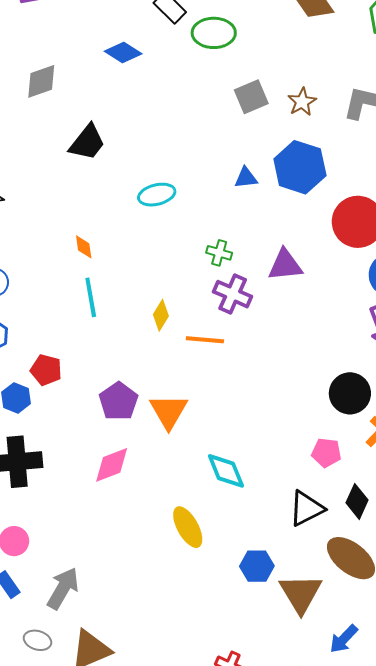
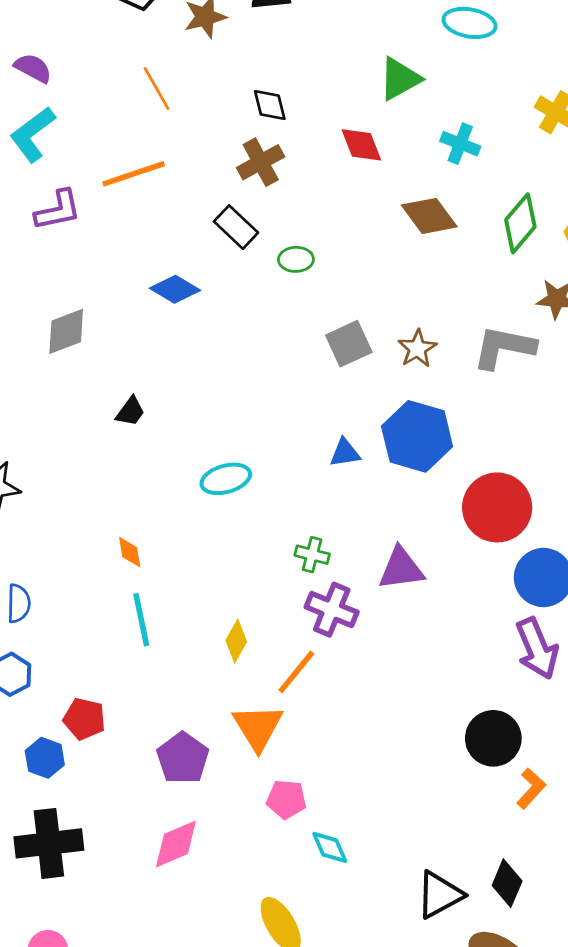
green ellipse: (214, 33) -> (296, 259), size x0.6
black trapezoid: (87, 142) -> (130, 412), size x0.6
orange line: (205, 340) -> (296, 672), turned -54
orange triangle: (169, 411) -> (258, 727), moved
pink pentagon: (326, 453) -> (286, 799), moved
cyan diamond: (226, 471) -> (330, 847), size x0.7

